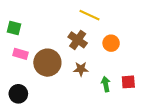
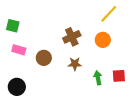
yellow line: (89, 15) -> (109, 14), moved, turned -72
brown cross: (78, 40) -> (72, 37), turned 30
brown circle: (47, 63) -> (44, 58), size x0.6

